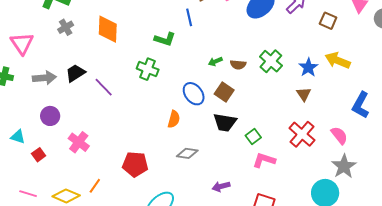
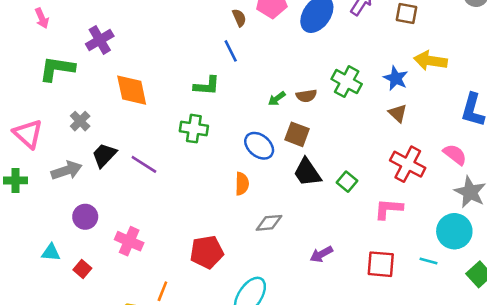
gray cross: (66, 27) -> (80, 121), moved
black trapezoid: (225, 122) -> (307, 172), turned 60
pink L-shape: (264, 160) -> (389, 209), moved

